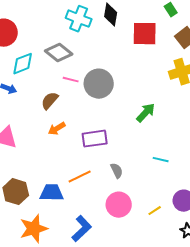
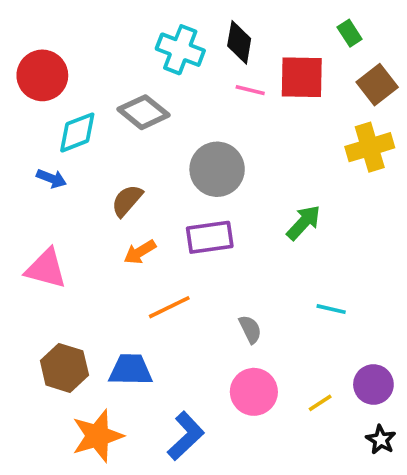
pink line: (71, 80) -> (250, 90), moved
purple rectangle: (95, 139) -> (210, 237), moved
orange line: (80, 177) -> (169, 307), moved

